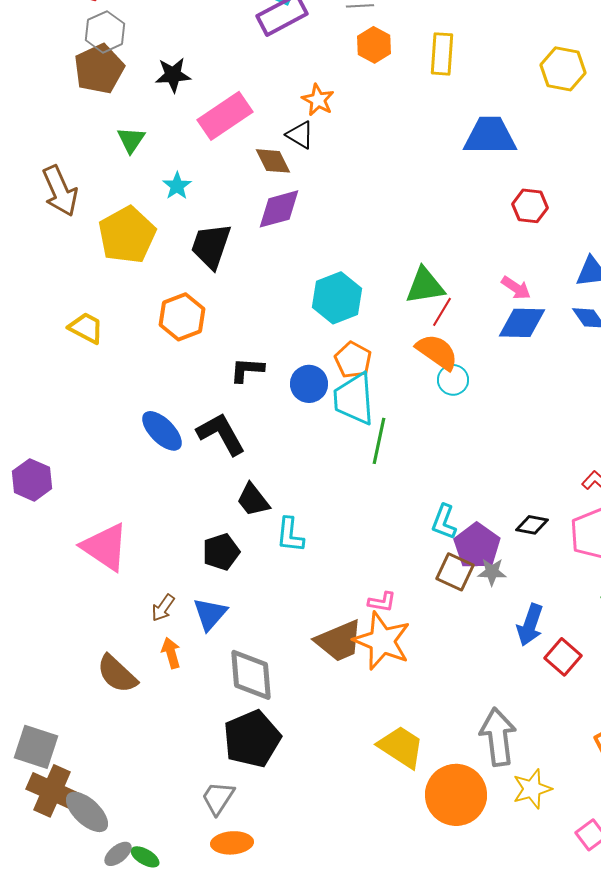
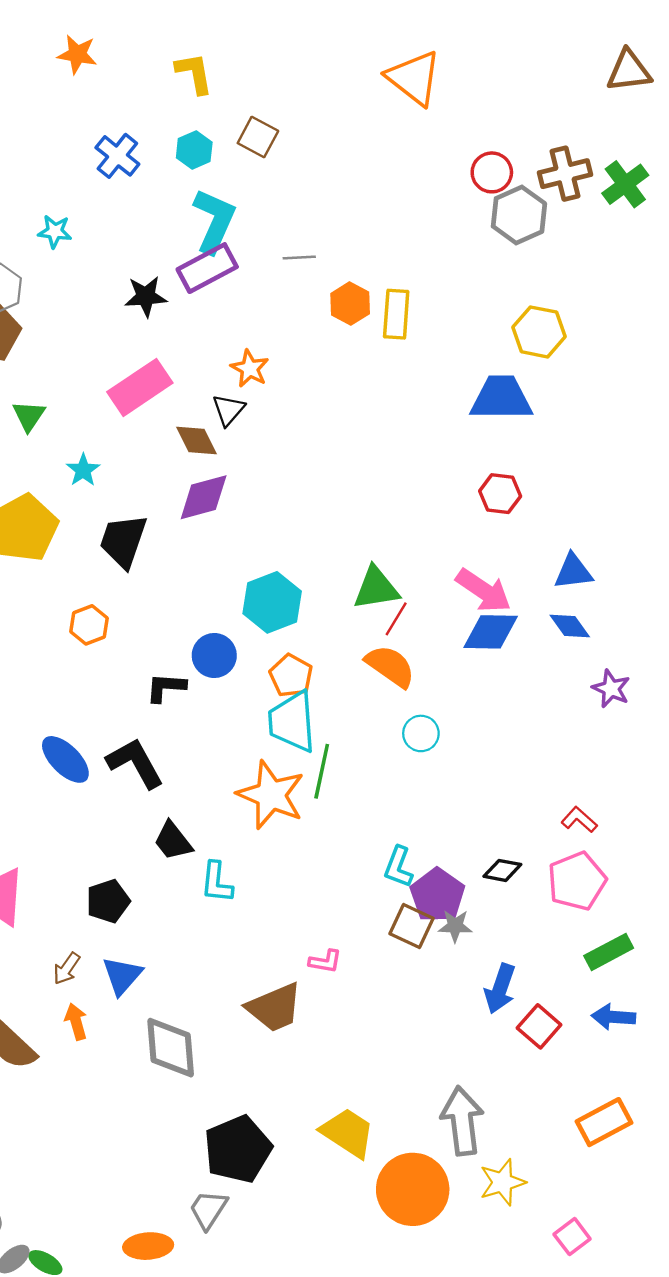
orange hexagon: (374, 45) -> (350, 304), moved
black star: (173, 75) -> (146, 296), moved
black triangle: (300, 135) -> (228, 410), turned 40
blue trapezoid: (490, 136) -> (501, 398), moved
pink arrow: (516, 288) -> (484, 591), size x1.6
orange hexagon: (182, 317) -> (89, 625), size x0.7
cyan circle: (453, 380) -> (421, 733), moved
blue circle: (309, 384) -> (214, 656), moved
black pentagon: (221, 552) -> (108, 901), moved
orange star: (382, 641) -> (271, 795), moved
black pentagon: (252, 739) -> (238, 1149), moved
gray trapezoid: (218, 798) -> (208, 1209), moved

